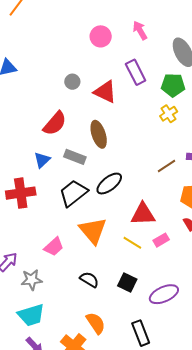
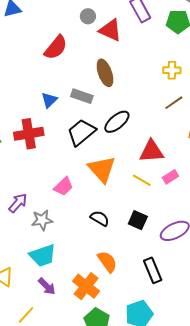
gray circle: (72, 82) -> (88, 16), moved
yellow cross: (169, 114) -> (172, 70), moved, turned 36
red semicircle: (55, 123) -> (56, 47), moved

